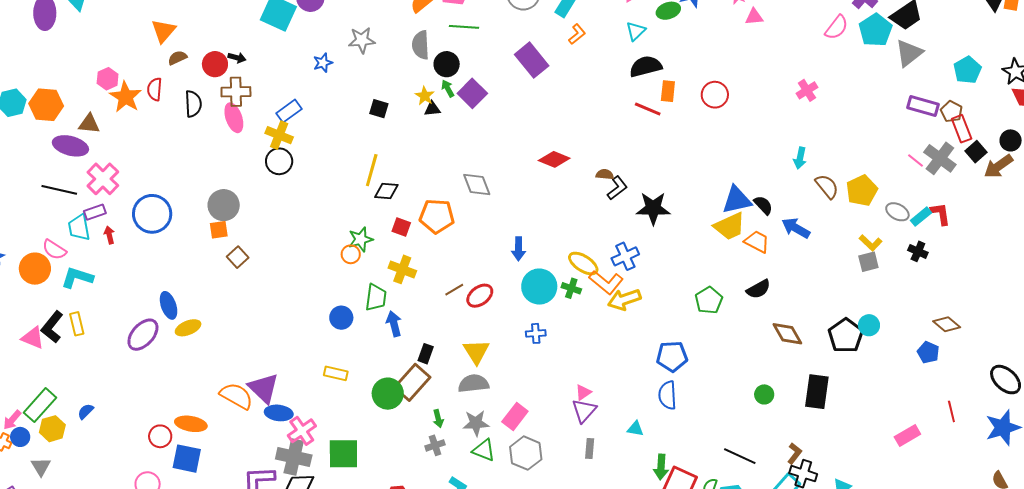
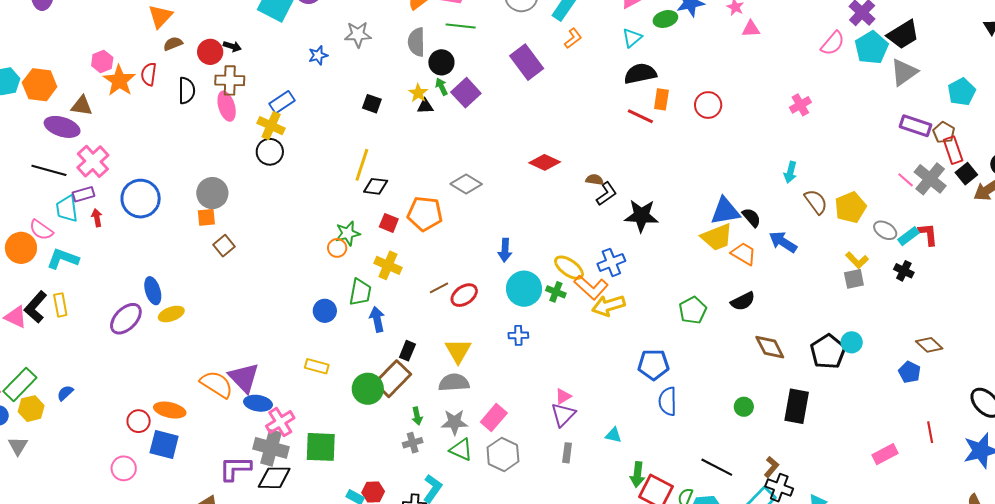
gray diamond: (477, 185) -> (466, 184), turned -40
blue semicircle: (667, 395) -> (668, 401), moved

